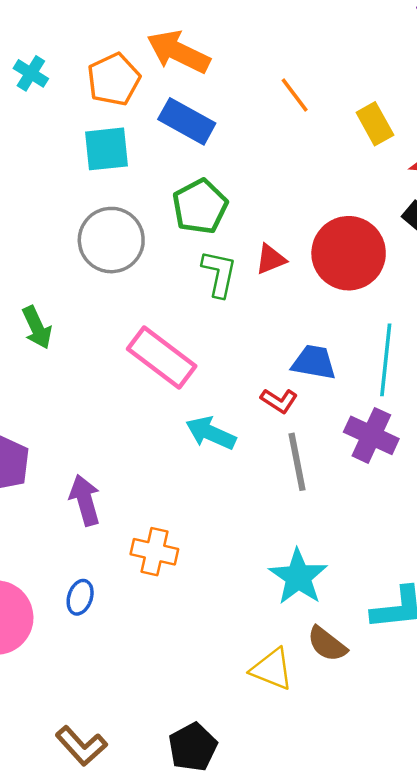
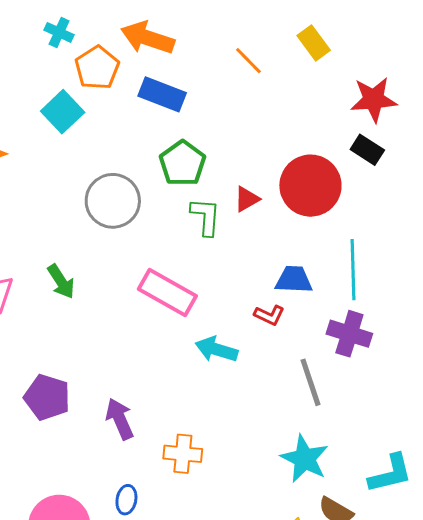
cyan cross: (31, 73) -> (59, 32), moved
yellow rectangle: (375, 124) -> (314, 43), moved
cyan square: (106, 149) -> (63, 112), moved, turned -30
gray line: (297, 462) -> (311, 382), moved

